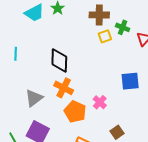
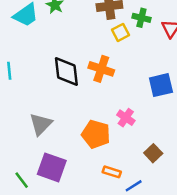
orange cross: (64, 88) -> (101, 69), moved

